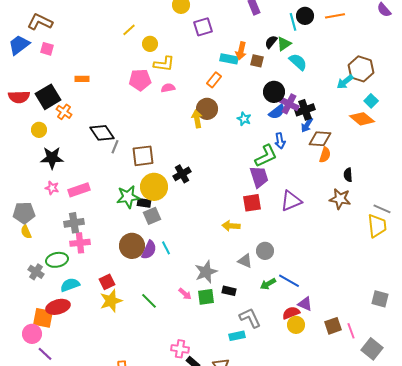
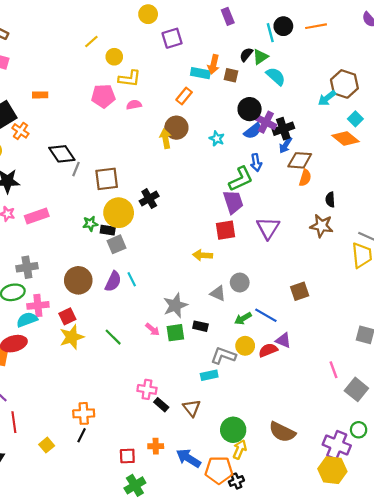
green star: (128, 197) -> (90, 224), size x0.6
purple triangle: (291, 201) -> (268, 228), turned -35
gray cross: (74, 223) -> (27, 267), moved
pink cross: (80, 243) -> (38, 305), moved
brown circle: (132, 246) -> (78, 280), moved
gray L-shape: (250, 318) -> (223, 356), turned -45
yellow circle: (296, 325) -> (245, 346), moved
brown square: (333, 326) -> (300, 291), moved

